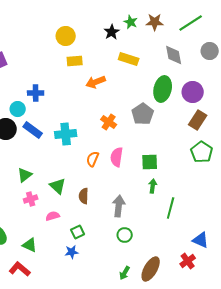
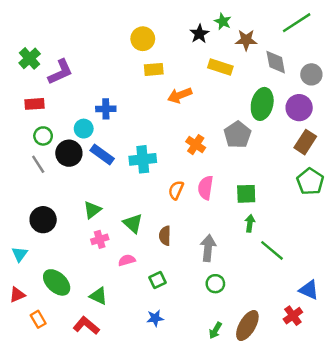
brown star: (155, 22) -> (246, 40), moved
gray circle: (210, 51) -> (311, 74), moved
green line: (171, 208) -> (272, 250), turned -65
blue star: (72, 252) -> (155, 318), moved

